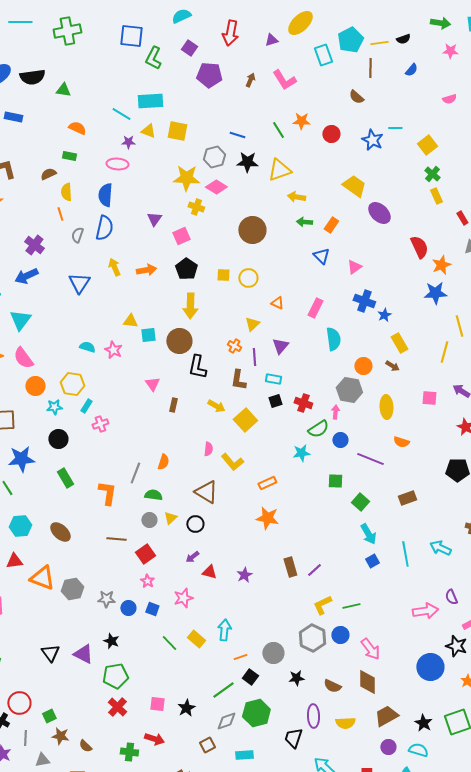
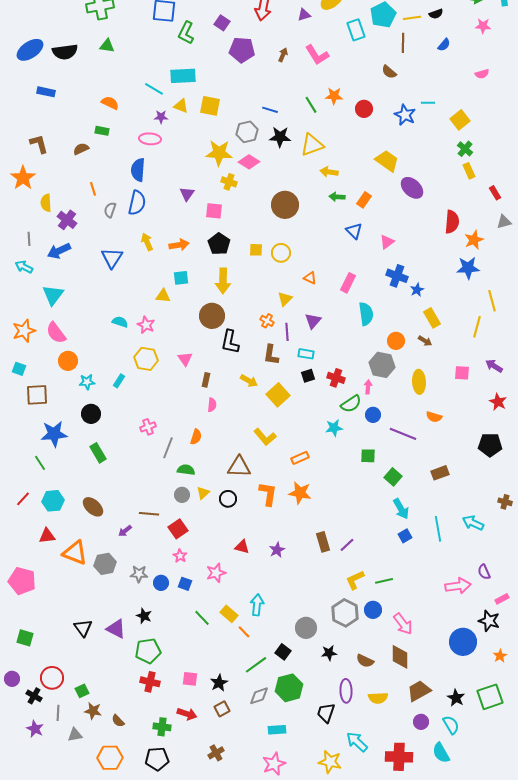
green triangle: (63, 90) -> (107, 46), moved
yellow semicircle: (66, 192) -> (46, 203), moved
pink square: (181, 236) -> (214, 211), turned 30
red semicircle: (419, 247) -> (452, 222), turned 30
cyan square: (148, 335) -> (181, 278), moved
yellow hexagon: (72, 384) -> (146, 359), moved
pink cross: (100, 424) -> (148, 427), moved
pink semicircle: (208, 449) -> (212, 405), moved
brown triangle: (206, 492) -> (239, 467), turned -30
orange L-shape: (107, 493) -> (268, 494), moved
purple arrow: (192, 557) -> (125, 531), moved
orange line: (240, 657) -> (244, 632), moved, turned 64
red cross: (117, 707) -> (150, 682), turned -30
brown square: (207, 745) -> (222, 709), moved
cyan semicircle: (418, 750) -> (451, 725), turned 42

